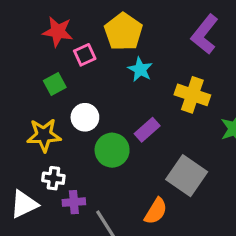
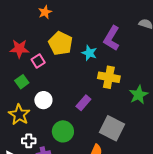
cyan star: (140, 69) -> (89, 53), moved
yellow star: (44, 135) -> (19, 115), turned -30
green circle: (112, 150) -> (63, 131), moved

